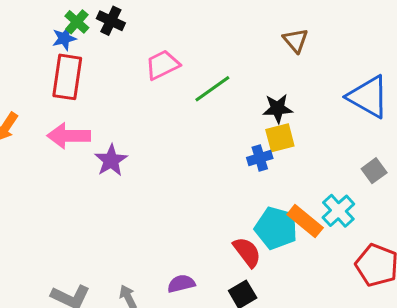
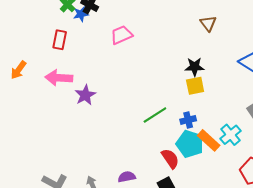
blue star: (64, 38) -> (81, 14), moved
red rectangle: (67, 77) -> (60, 40), size x0.7
green line: (212, 89) -> (155, 115), moved
blue cross: (260, 158) -> (188, 120), moved

